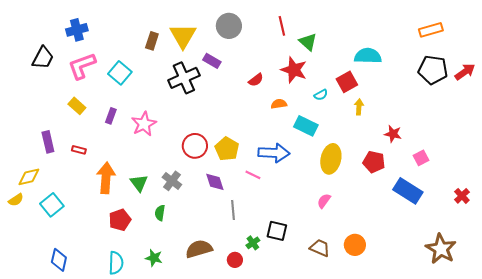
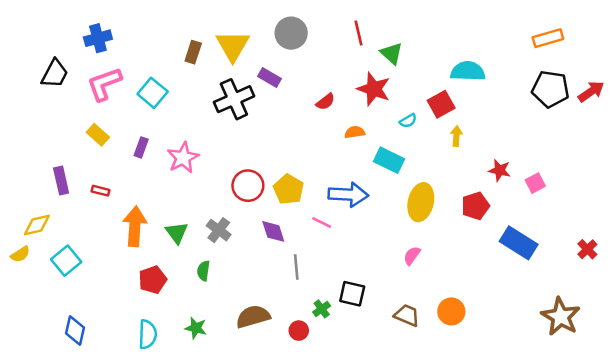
pink square: (421, 158) -> (535, 183), moved
red pentagon: (374, 162) -> (475, 206), turned -30

